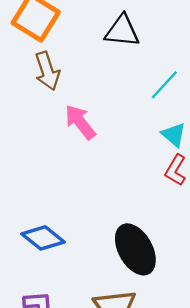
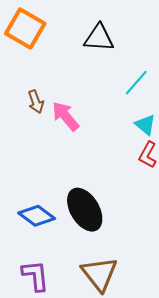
brown arrow: (47, 71) -> (36, 102), moved, size x0.7
black ellipse: (135, 249) -> (85, 210), moved

